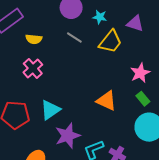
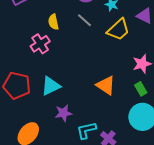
yellow semicircle: (34, 39) -> (53, 22), moved, turned 63
purple star: (68, 136) -> (63, 113), size x0.7

